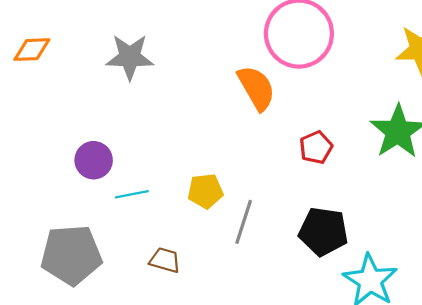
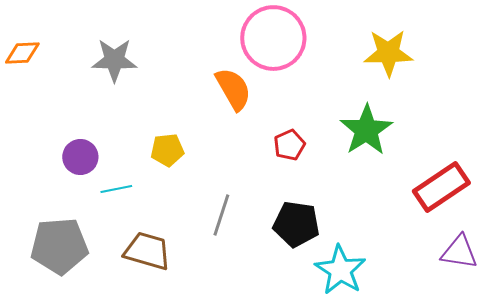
yellow pentagon: (205, 191) -> (167, 150), moved
brown trapezoid: (165, 260) -> (147, 251), size x1.6

